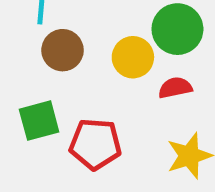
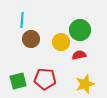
green square: (39, 121) -> (18, 81), moved

